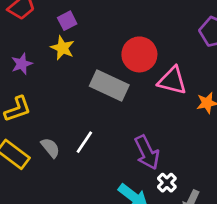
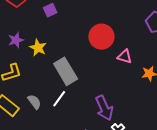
yellow star: (62, 48) -> (38, 48), moved
pink triangle: (172, 81) -> (125, 56), size x0.7
gray rectangle: (109, 85) -> (66, 71), moved, turned 32

